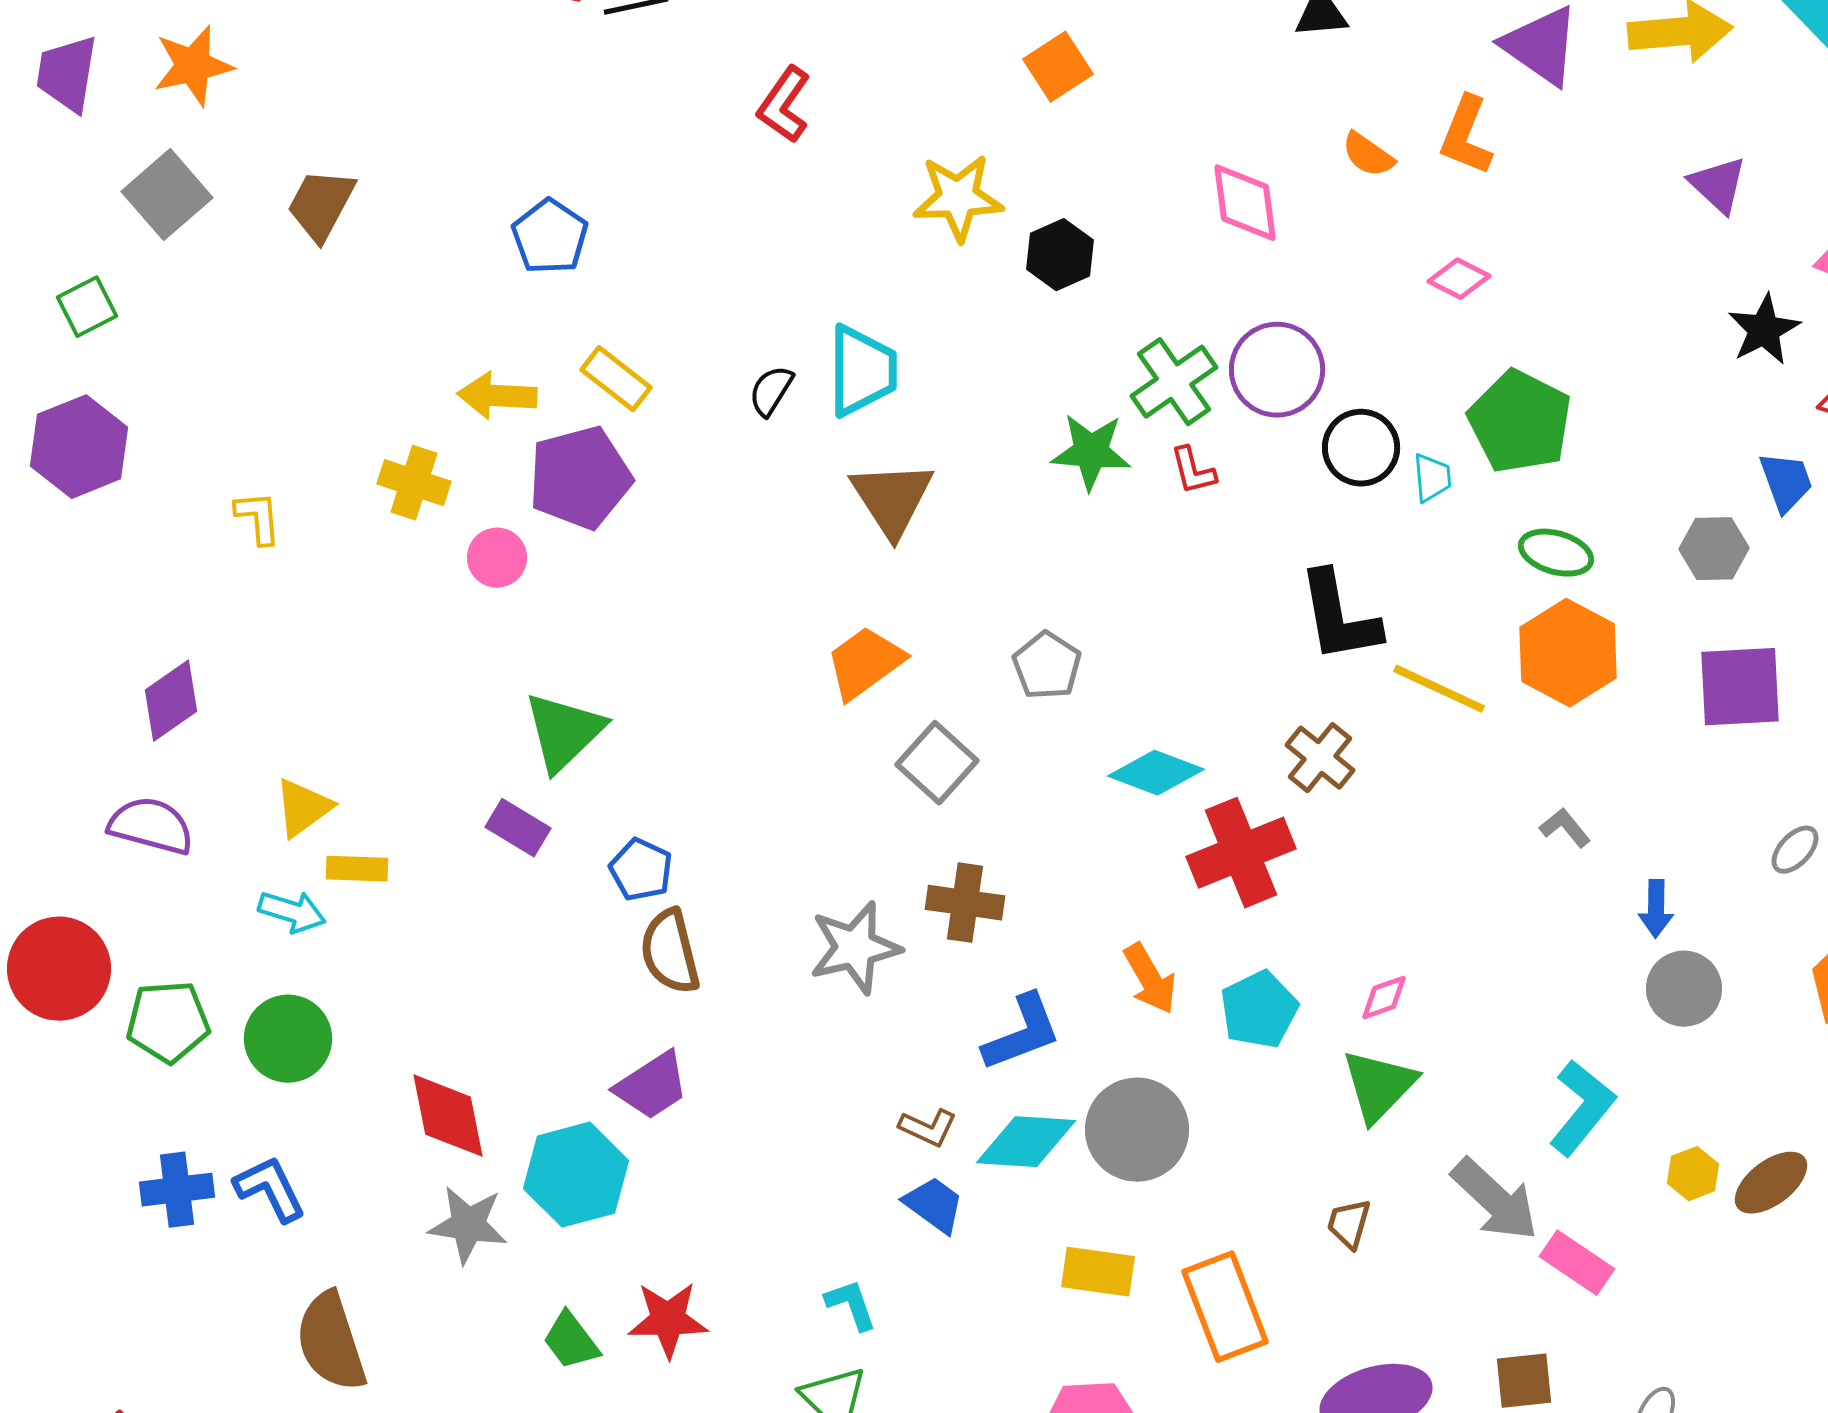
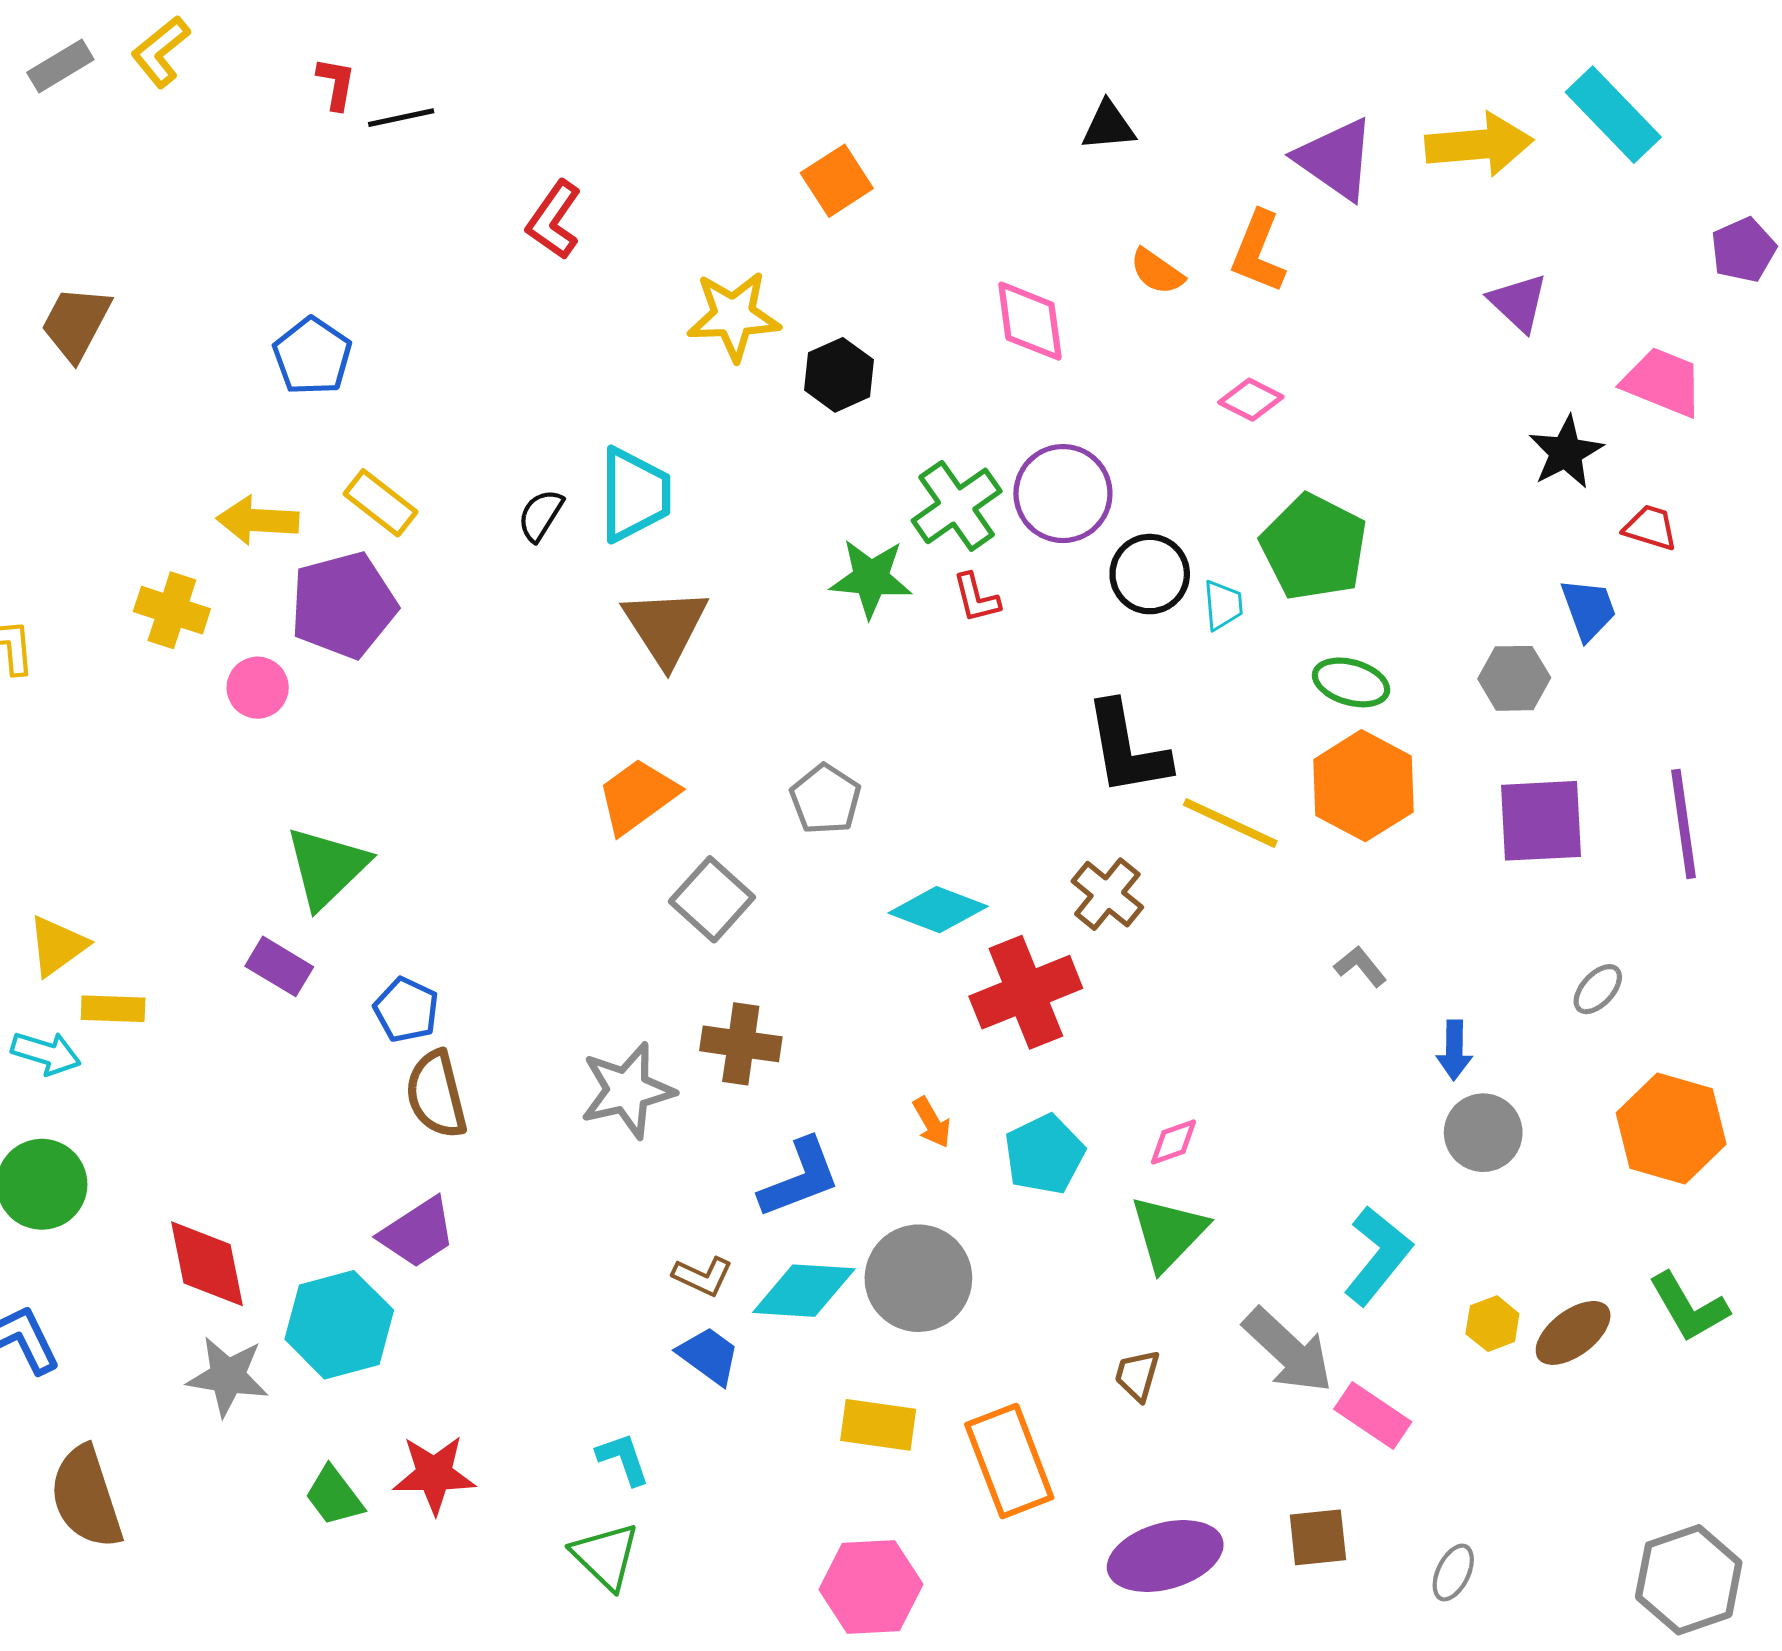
orange arrow: (1150, 979) -> (932, 1122), size x0.7

